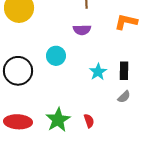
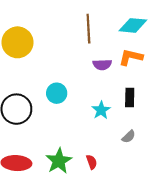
purple semicircle: (82, 30) -> (102, 65), moved
black rectangle: (124, 71) -> (130, 97), moved

